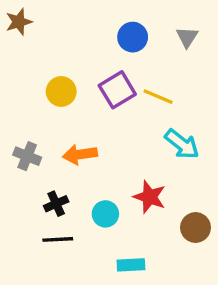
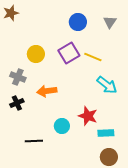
gray cross: (27, 156) -> (18, 77), moved
black cross: (56, 204) -> (17, 103), moved
brown circle: (196, 228) -> (109, 157), moved
cyan rectangle: (131, 265) -> (106, 133), moved

